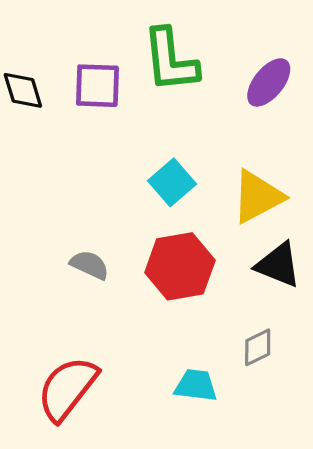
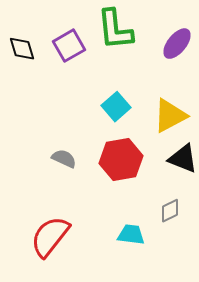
purple square: (97, 86) -> (69, 46), turned -32

